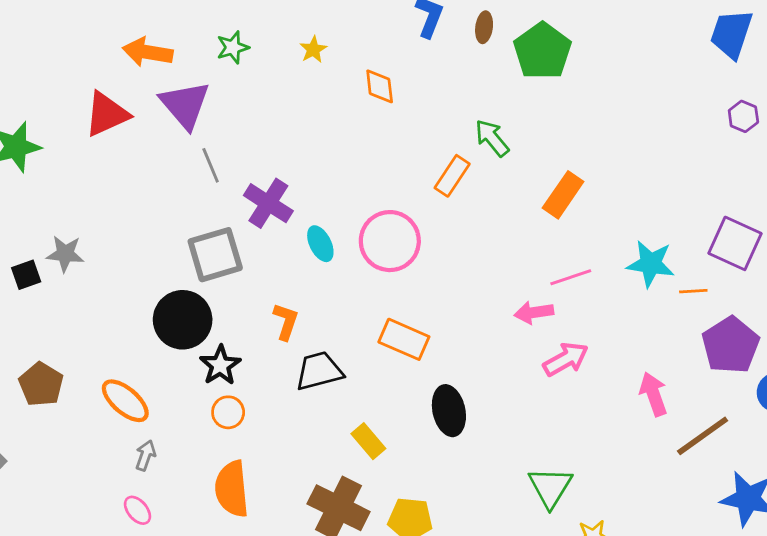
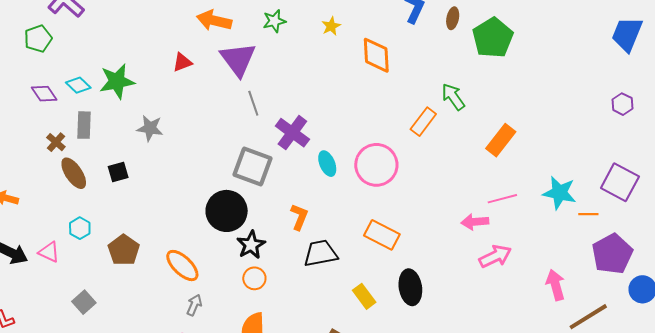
orange diamond: (380, 86) -> (376, 55), size x1.4
red triangle: (107, 114) -> (182, 62), size x0.6
purple hexagon: (743, 116) -> (622, 104), moved
gray star: (65, 254) -> (150, 128), moved
gray square: (215, 255) -> (252, 166), turned 33
yellow rectangle: (368, 441) -> (364, 296), moved

